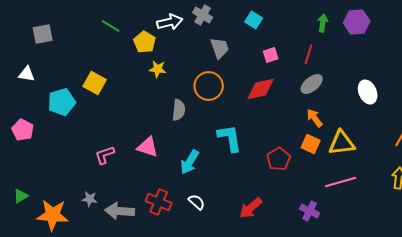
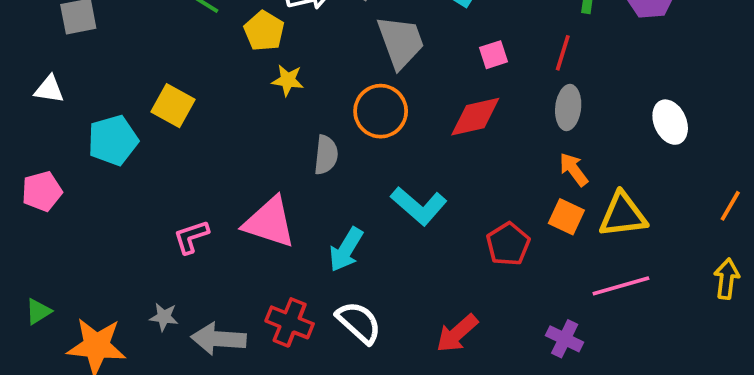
gray trapezoid: (220, 48) -> (401, 42), size x1.4
gray ellipse: (312, 84) -> (568, 107), turned -45
pink pentagon: (23, 130) -> (42, 191), turned 30
cyan L-shape: (230, 138) -> (419, 206), turned 140
pink triangle: (148, 147) -> (270, 222), size x1.4
white semicircle: (197, 202) -> (359, 322), size x1.5

